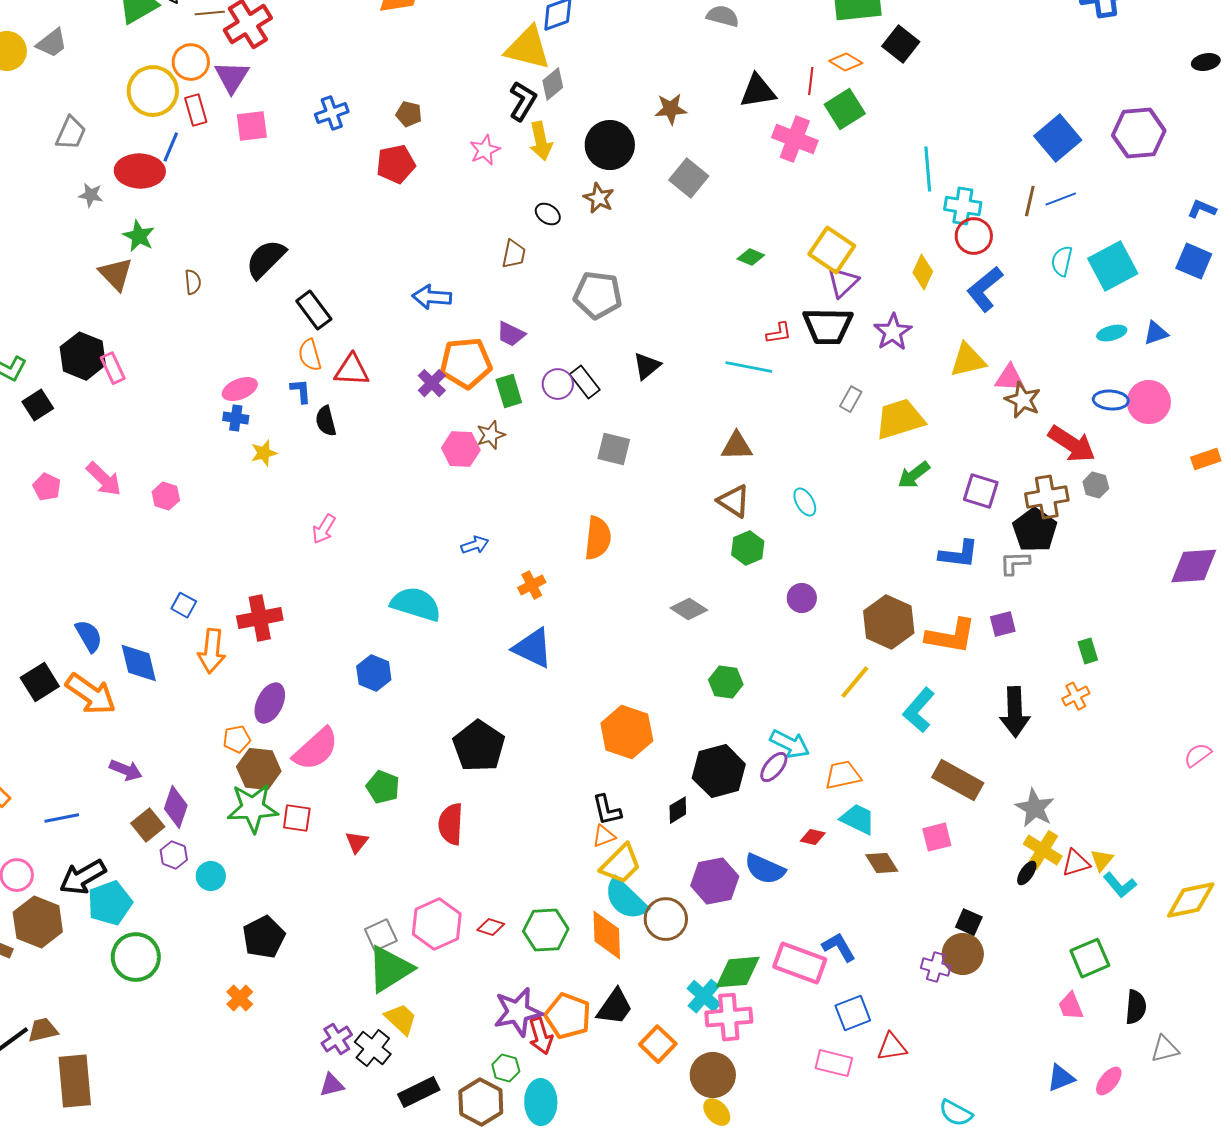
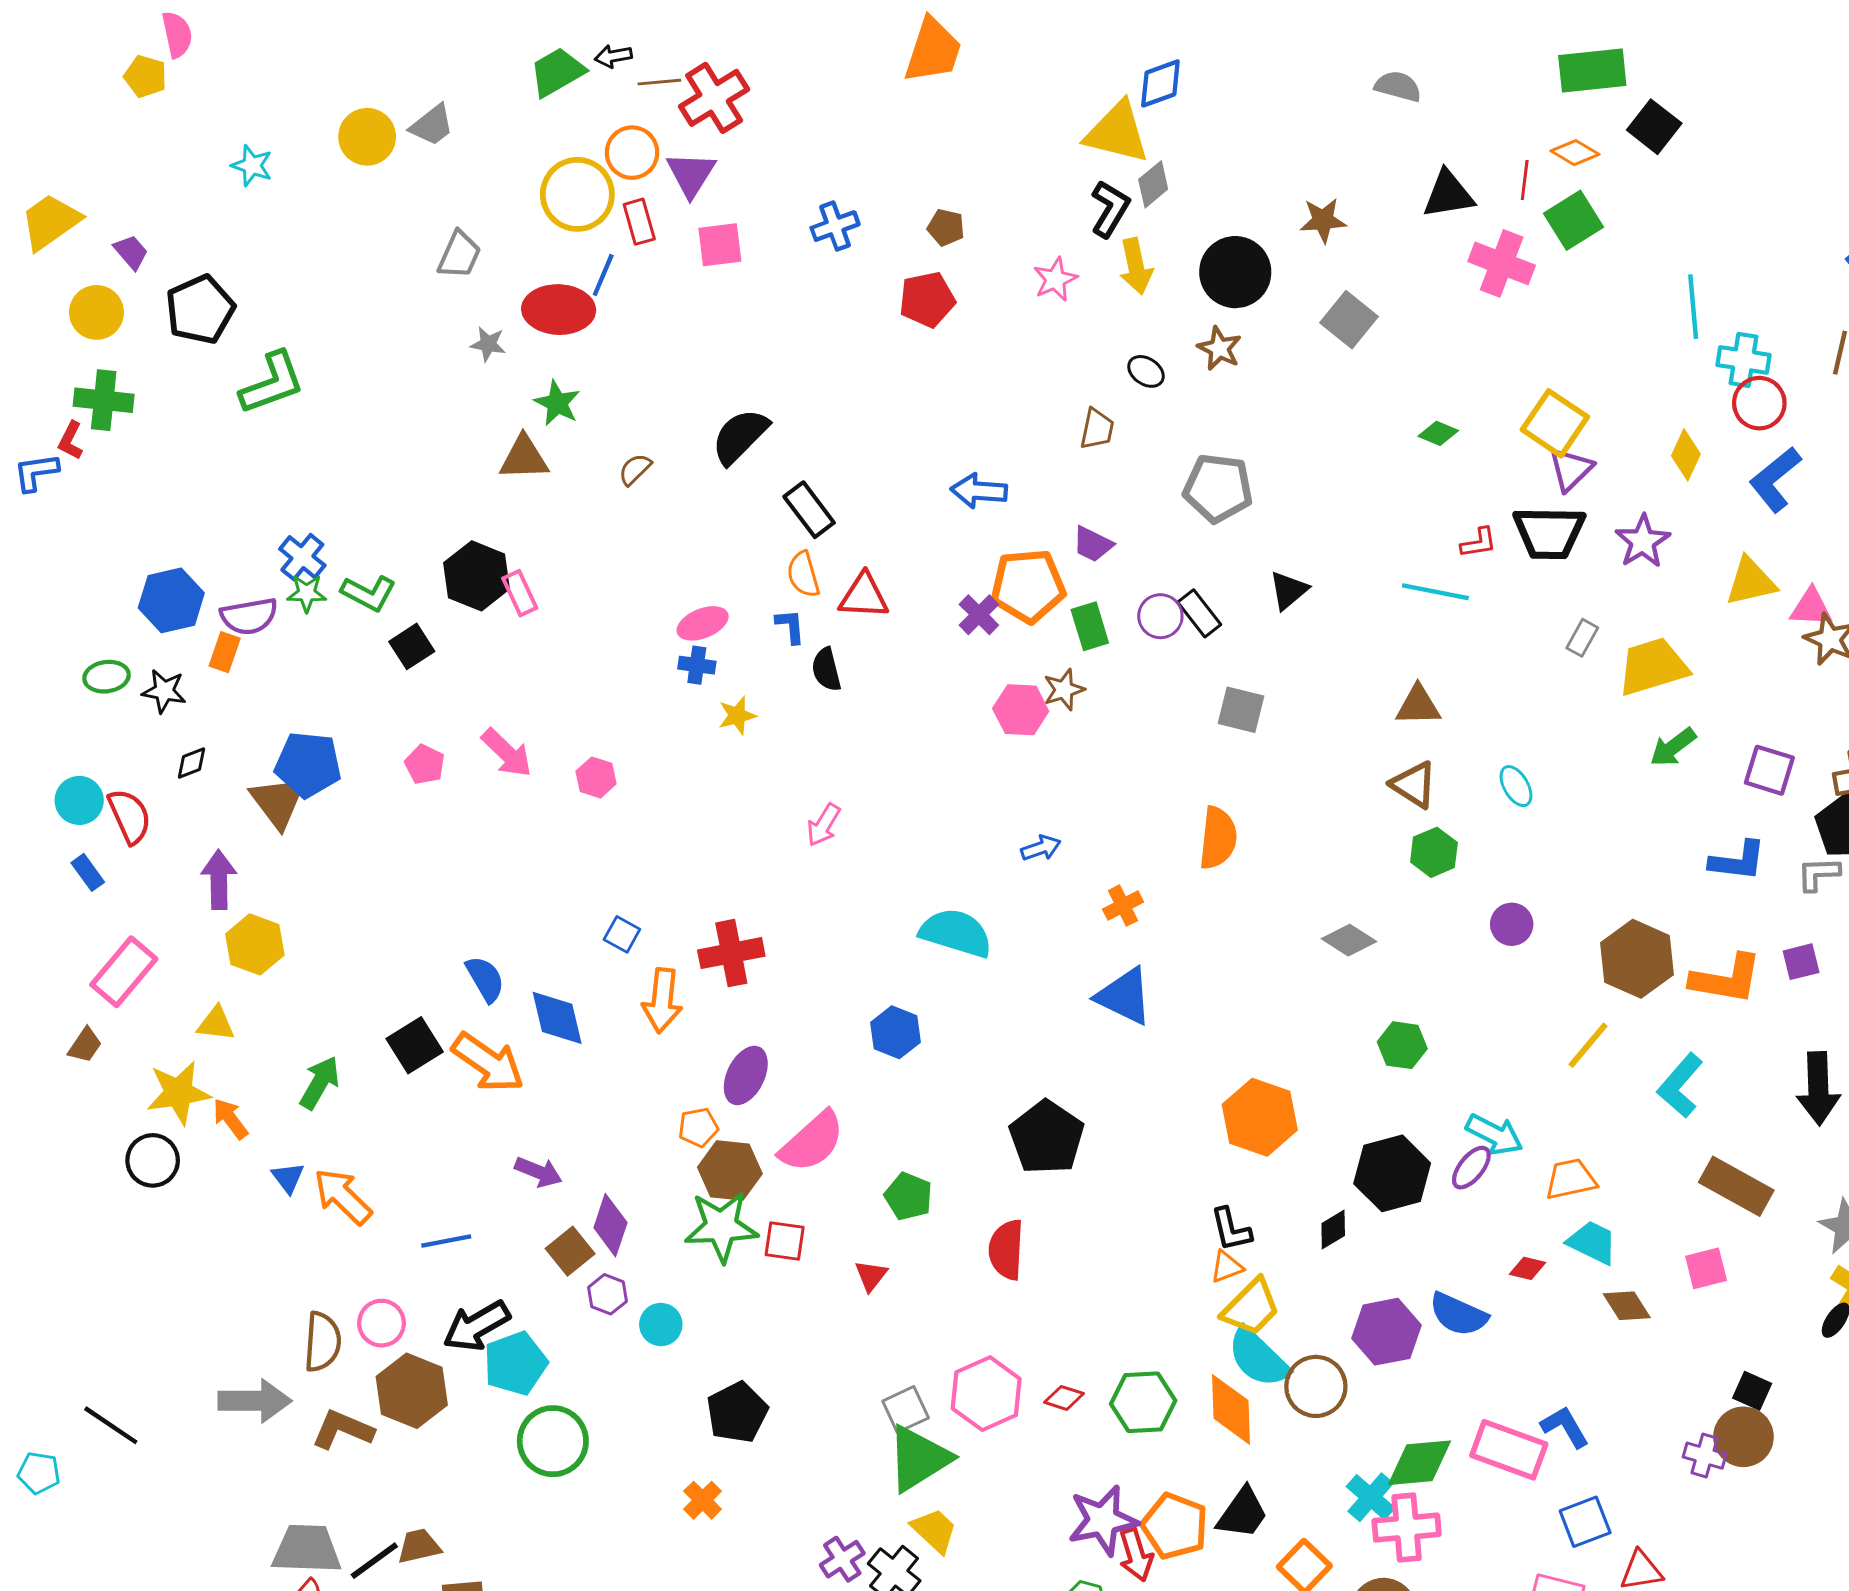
brown triangle: (116, 274) -> (524, 458), turned -48
brown semicircle: (193, 282) -> (635, 469), turned -130

